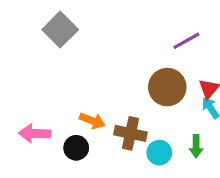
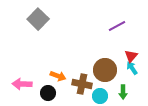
brown circle: (167, 87) -> (105, 70), moved

